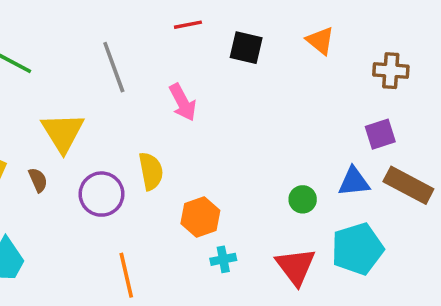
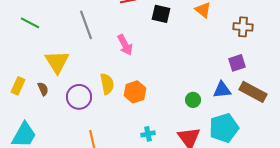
orange hexagon: (200, 217) -> (135, 92), moved

